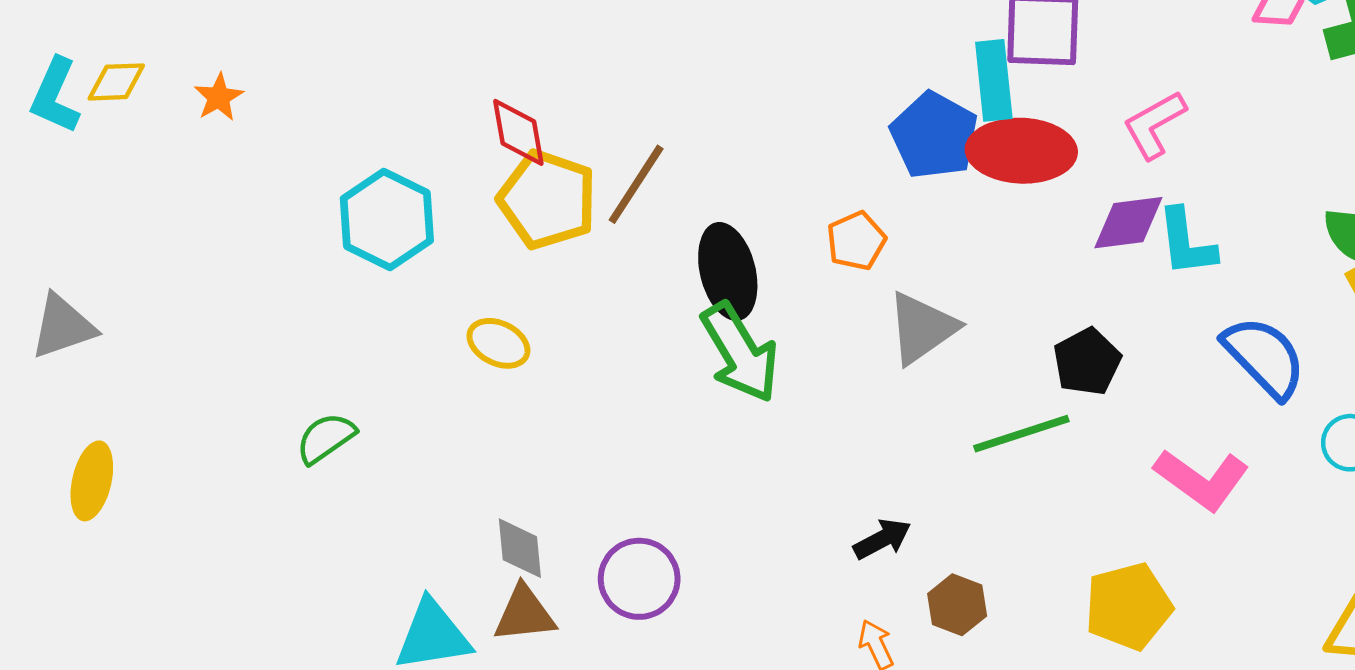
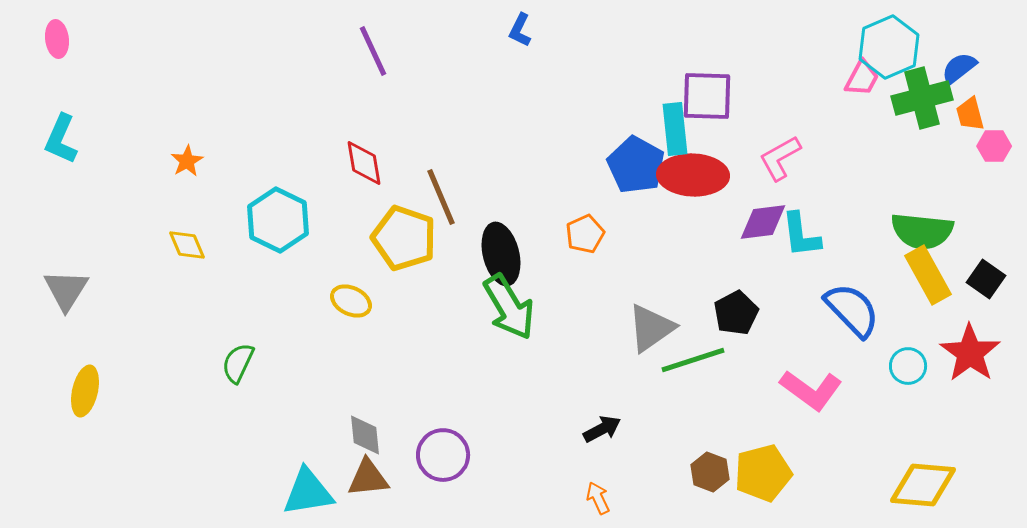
yellow diamond: (116, 82) -> (187, 245), moved, turned 69
orange star: (219, 97) -> (187, 161), moved
brown line: (636, 184) -> (441, 197), turned -56
yellow pentagon: (547, 200) -> (404, 238), moved
gray triangle: (63, 327) -> (66, 290), turned -39
gray triangle: (922, 328) -> (651, 328), moved
green semicircle: (326, 438) -> (238, 363), turned -30
brown hexagon: (957, 605) -> (710, 472), moved

